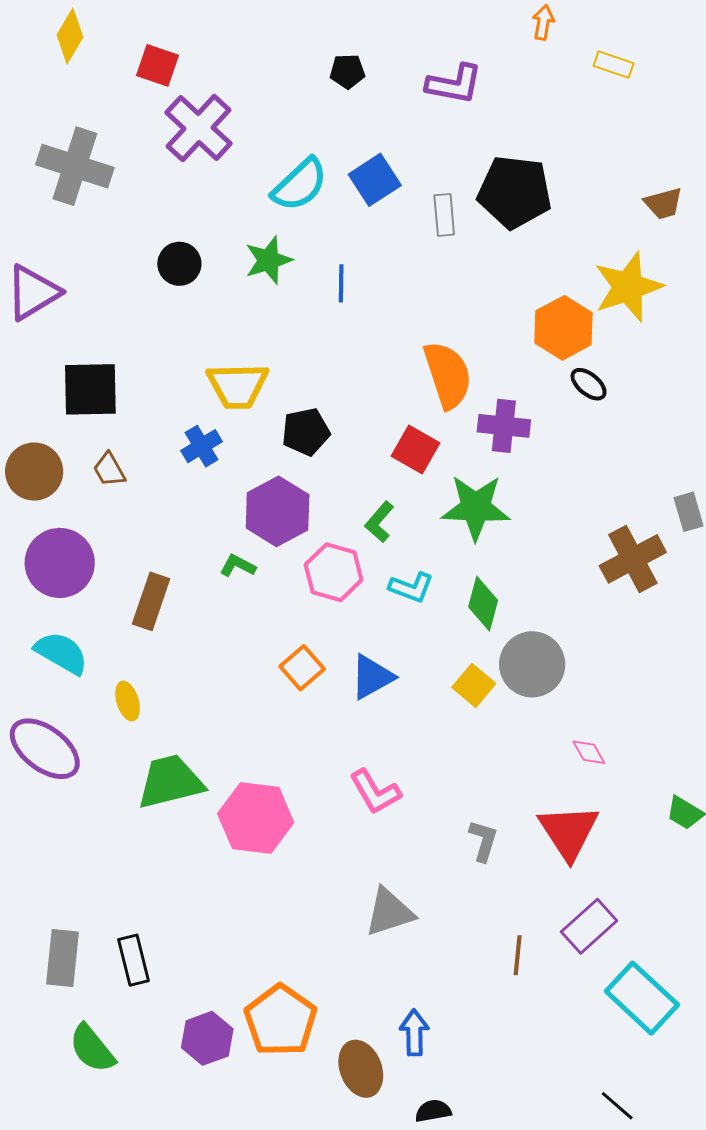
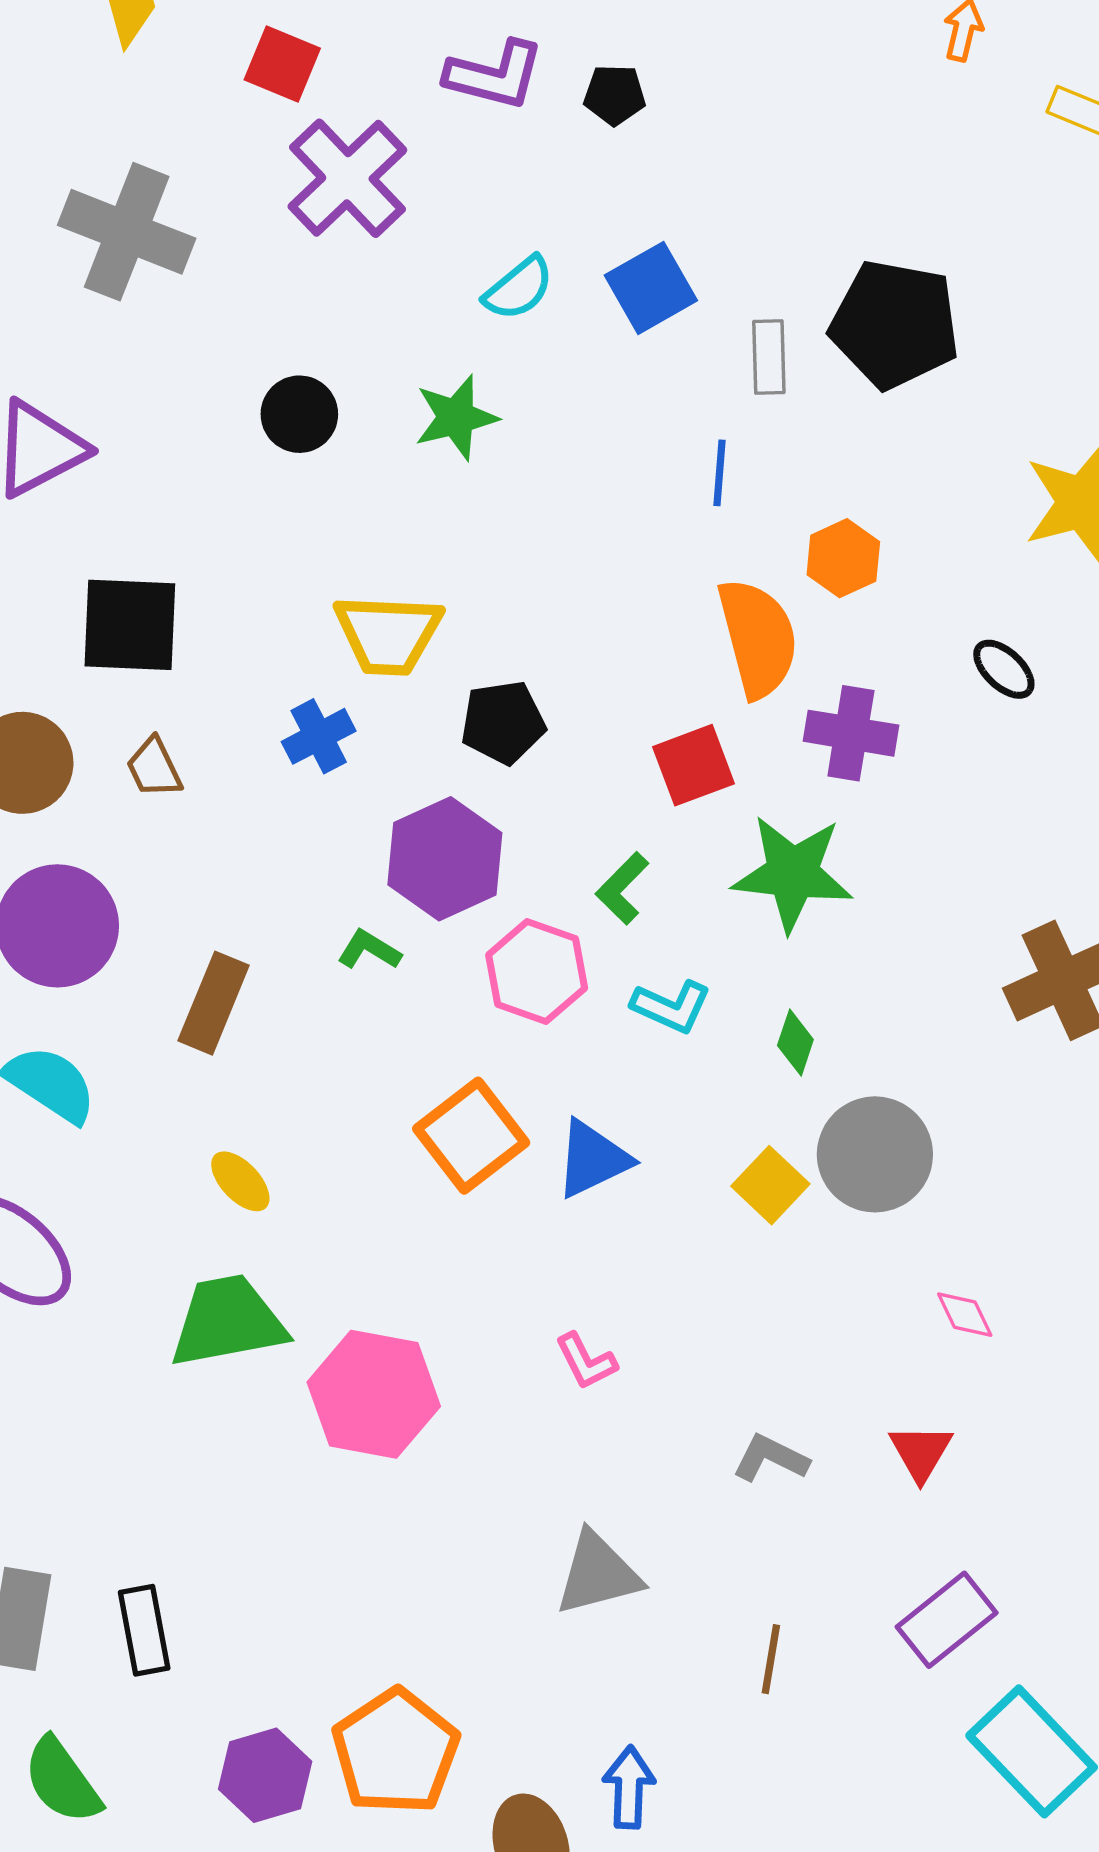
purple L-shape: (454, 84) -> (495, 75), moved
cyan semicircle: (300, 185) -> (519, 288), size x0.7
blue line: (341, 283) -> (719, 473), moved
orange hexagon: (563, 328) -> (843, 558), moved, size x0.7
red square: (416, 449) -> (693, 765), turned 36
green diamond: (483, 604) -> (795, 1043), size x0.7
orange square: (302, 668) -> (471, 1136), size x1.4
yellow ellipse: (128, 701) -> (240, 1181), moved, turned -30
pink L-shape: (375, 792) -> (586, 1361), size x0.7
red triangle: (569, 832) -> (921, 1452), size x0.6
gray L-shape: (483, 841) -> (771, 1458), turned -84
brown line: (518, 955) -> (771, 1659), moved

